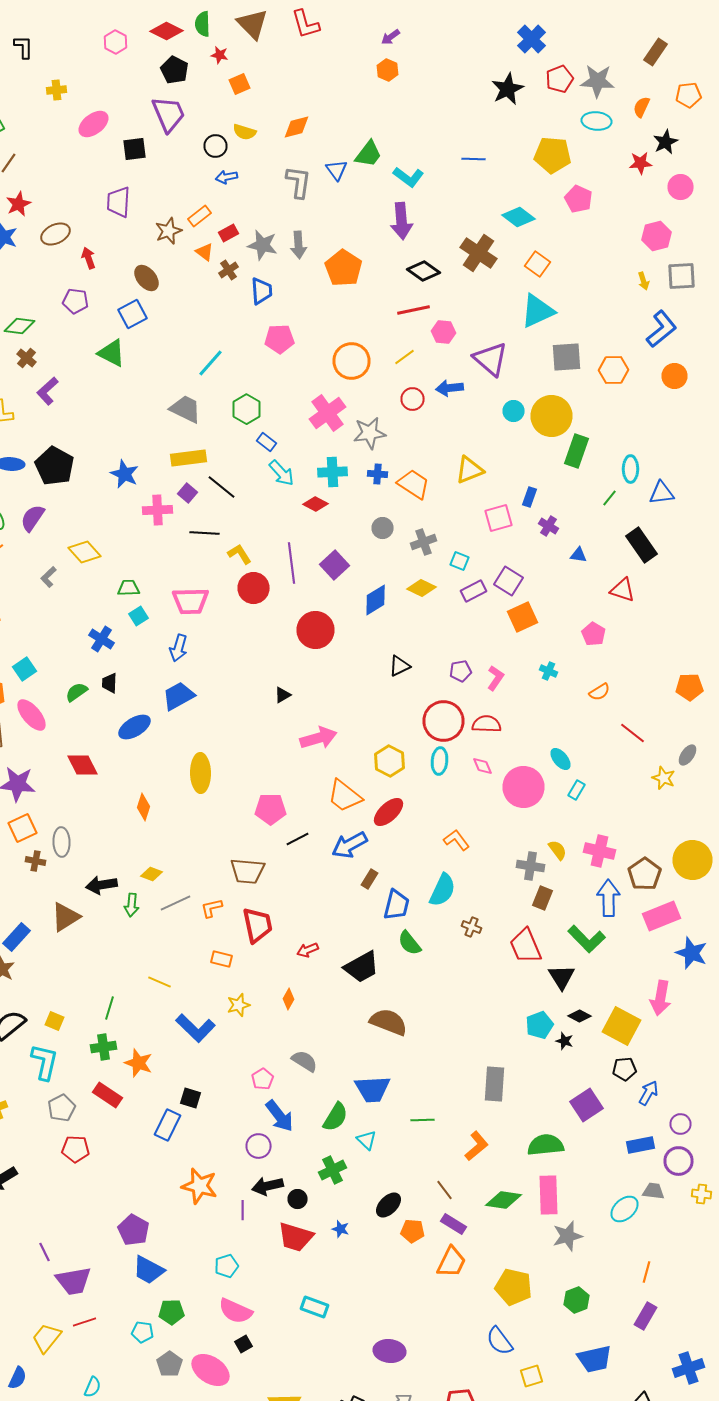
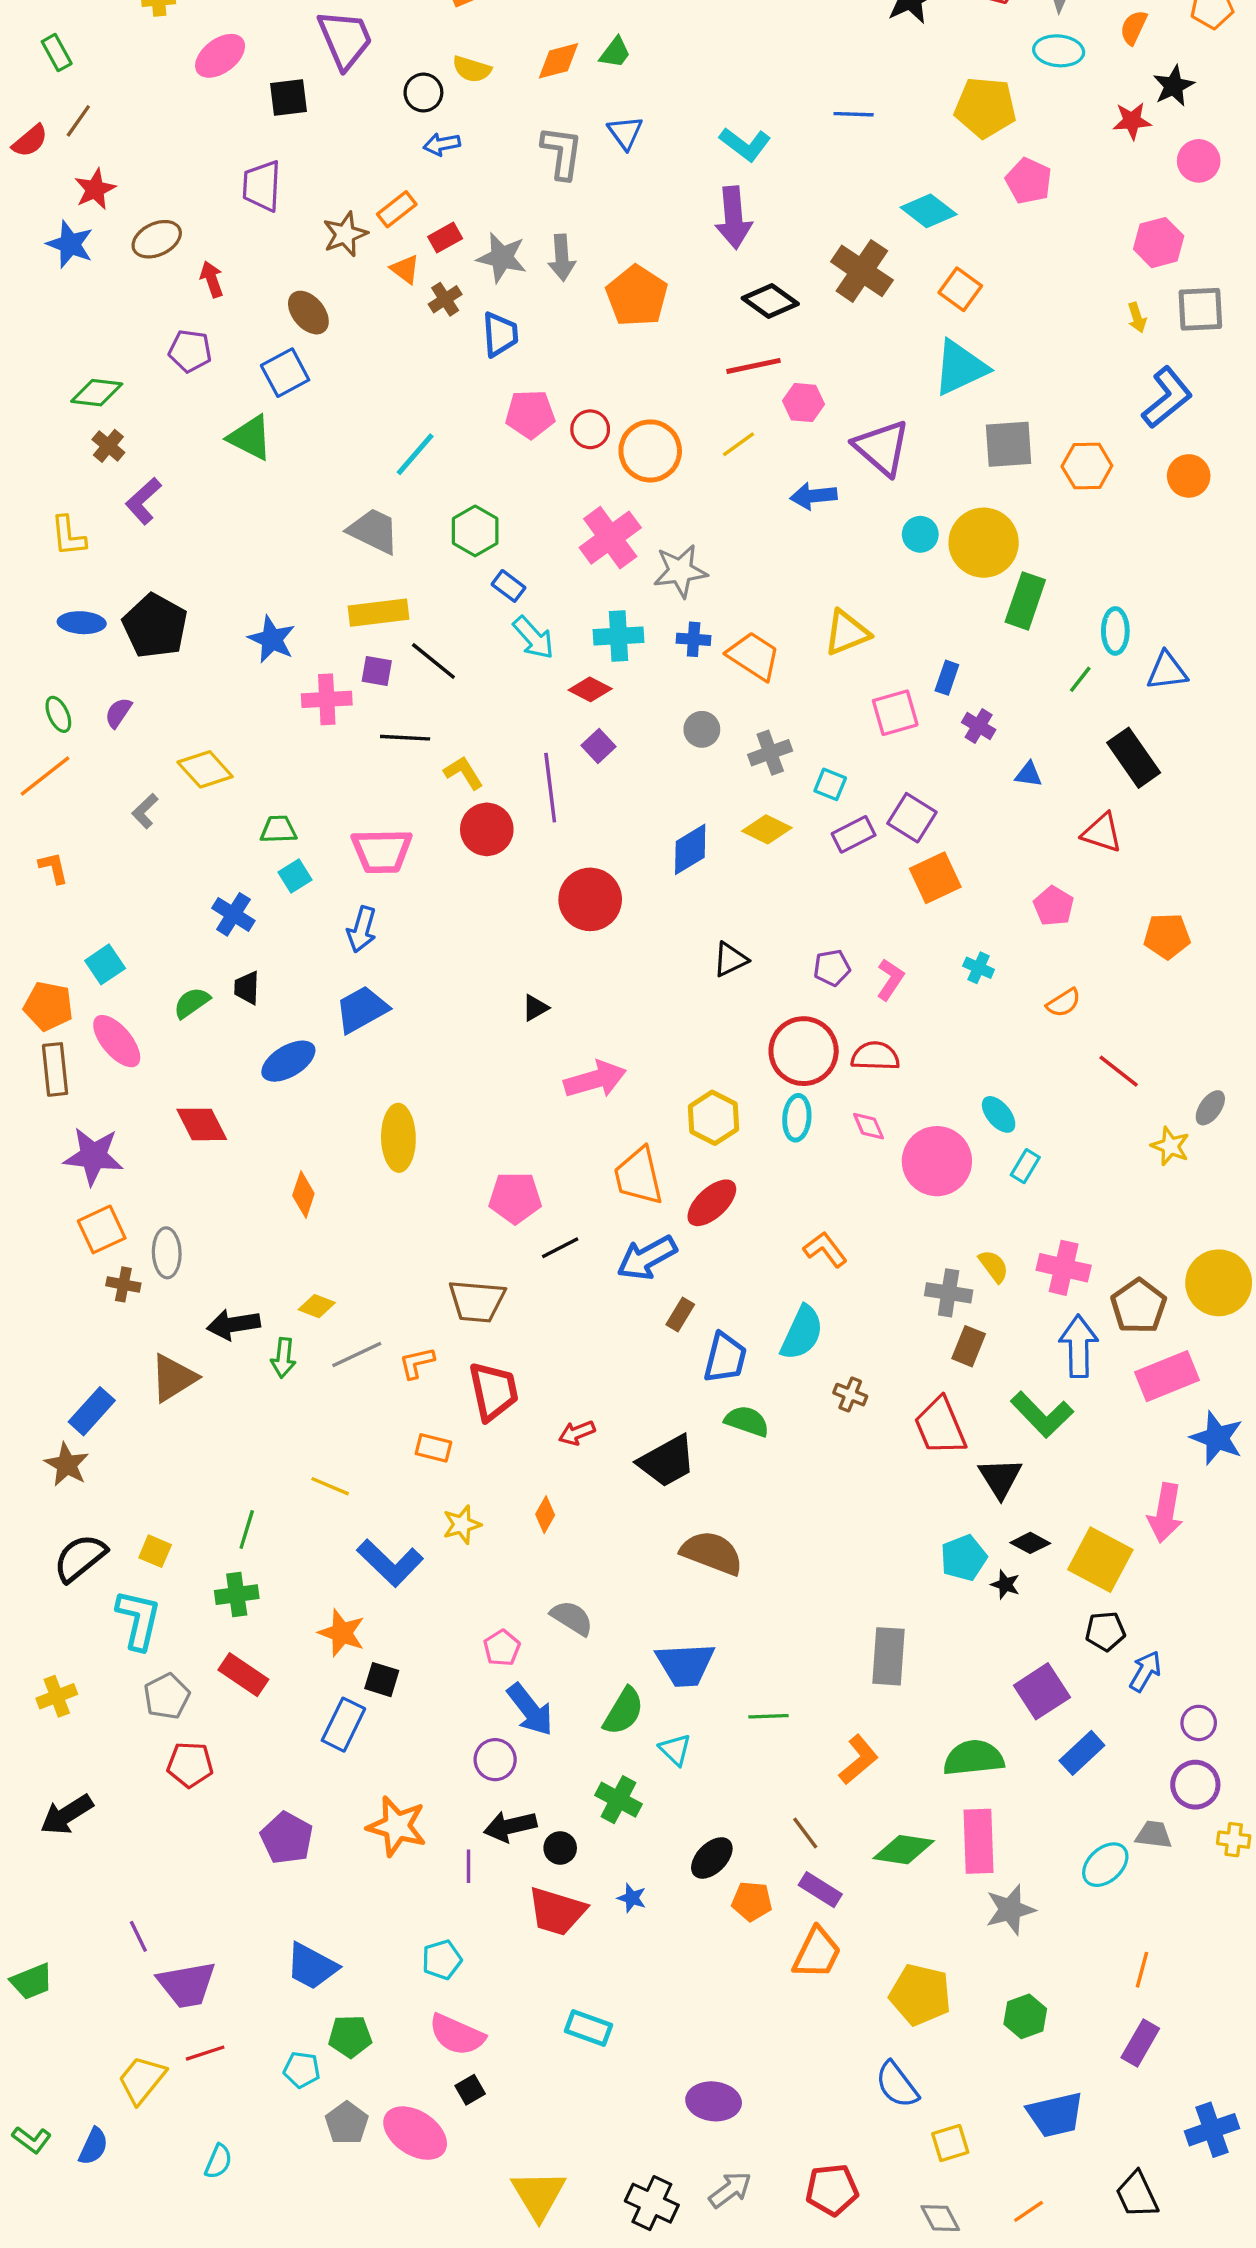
green trapezoid: (368, 154) -> (615, 53), moved, size x0.7
red circle: (412, 399) -> (590, 429), moved
purple square: (188, 493) -> (377, 671), turned -30
purple semicircle: (32, 518) -> (118, 713), size x0.7
purple square: (334, 565) -> (598, 746), moved, size x0.7
orange pentagon: (690, 687) -> (1167, 936), moved
orange trapezoid: (344, 796) -> (639, 1176), turned 39
green semicircle: (410, 943) -> (747, 1421), turned 148
orange star: (138, 1063) -> (342, 1633), moved
blue rectangle: (640, 1145) -> (1082, 1753), moved, turned -32
green cross: (332, 1170) -> (618, 1800), turned -36
purple pentagon: (134, 1230) -> (287, 1838), moved

